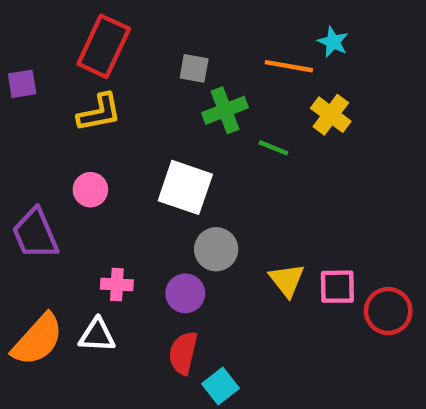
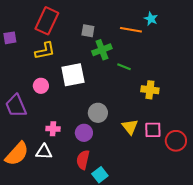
yellow cross: (331, 115) -> (150, 90), moved, turned -30
white square: (185, 187) -> (73, 75), moved, turned -30

